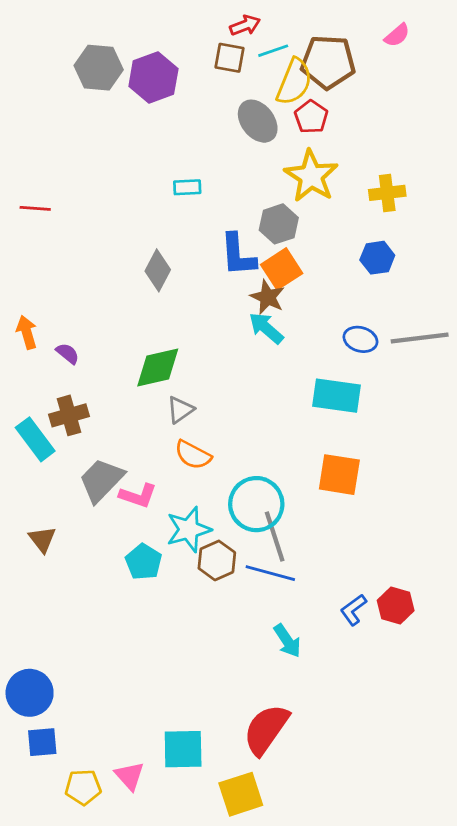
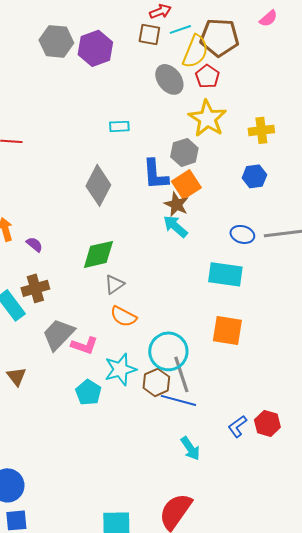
gray diamond: (158, 270) -> (98, 185), size x1.4
brown hexagon: (217, 560) -> (156, 382), moved

